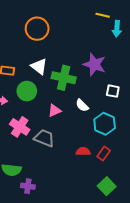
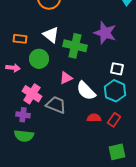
white square: (113, 91) -> (117, 69), moved
white semicircle: (82, 105) -> (86, 91), moved, size x1.5
purple cross: (28, 186) -> (23, 115), moved
green square: (107, 186) -> (117, 152), turned 30

